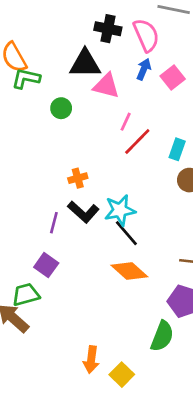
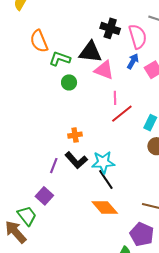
green L-shape: (26, 78) -> (60, 59), moved
pink line: (126, 122) -> (115, 98), turned -32
green trapezoid: (26, 295) -> (27, 216), turned 60

